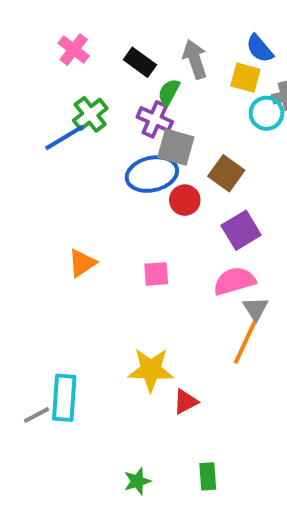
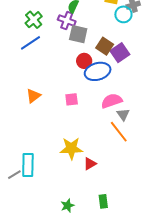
blue line: (64, 137) -> (30, 43), moved
blue ellipse: (152, 174) -> (98, 71), moved
purple square: (241, 230) -> (120, 53), moved
orange line: (245, 342) -> (119, 132), turned -60

